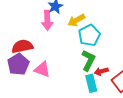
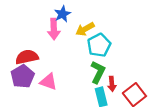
red arrow: (101, 71) -> (112, 84), turned -80

